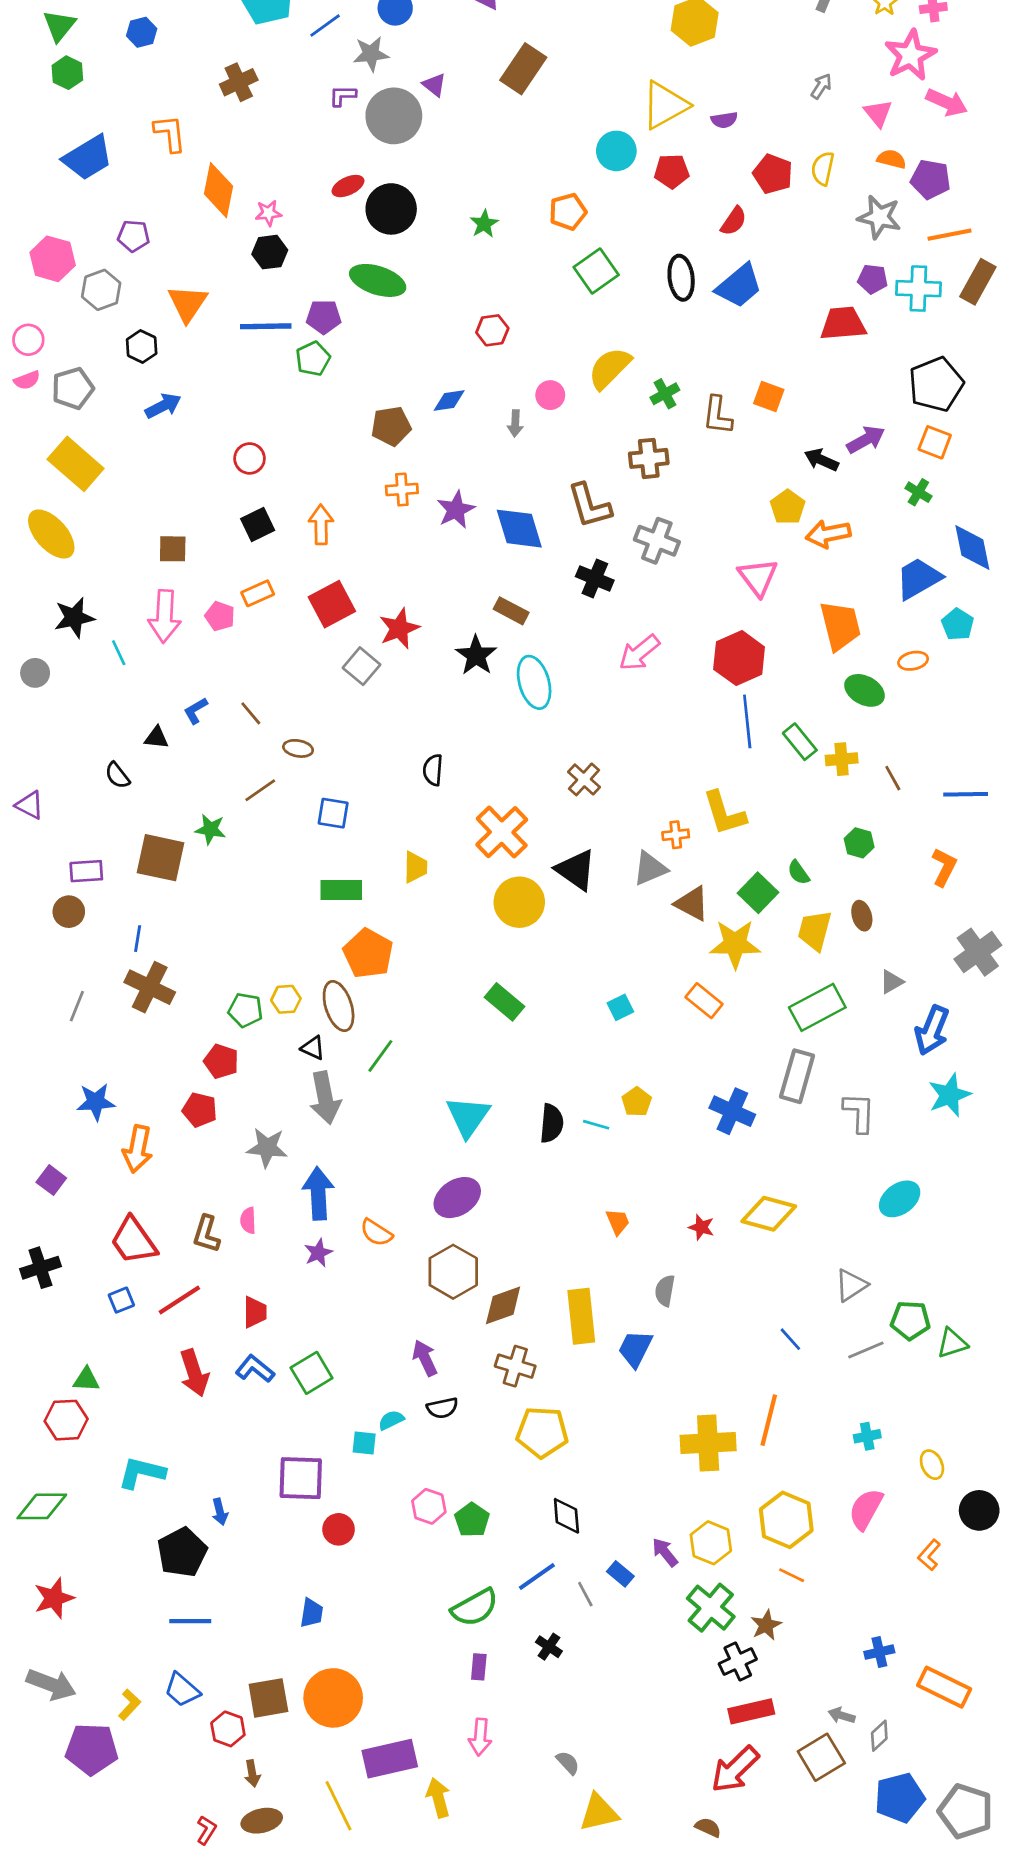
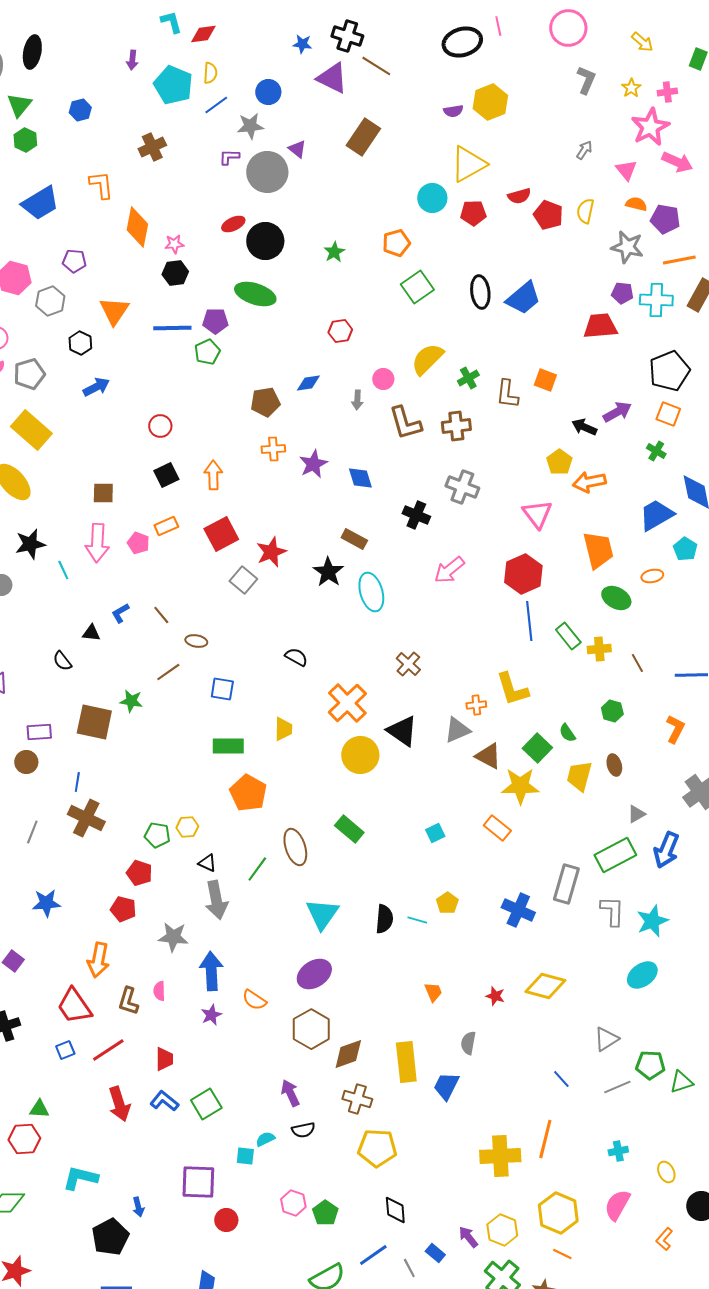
purple semicircle: (724, 120) -> (453, 111), moved
red semicircle: (734, 221) -> (519, 196), moved, turned 40
brown L-shape: (589, 506) -> (405, 423), moved
blue diamond: (519, 529) -> (360, 478), size x0.7
black semicircle: (433, 770) -> (296, 657), turned 115
brown ellipse: (339, 1006) -> (295, 847), moved
green rectangle: (817, 1007) -> (615, 855), moved
cyan star: (949, 1095) -> (652, 921), moved
orange arrow: (138, 1149) -> (98, 960), moved

